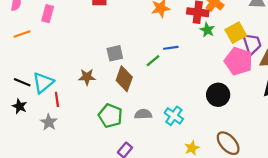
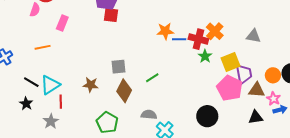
orange line: (22, 34) -> (43, 47), moved
blue line: (171, 48) -> (179, 39), moved
gray semicircle: (143, 114) -> (149, 115), moved

